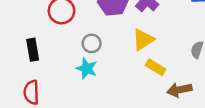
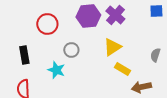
cyan star: (87, 69) -> (56, 70), moved

